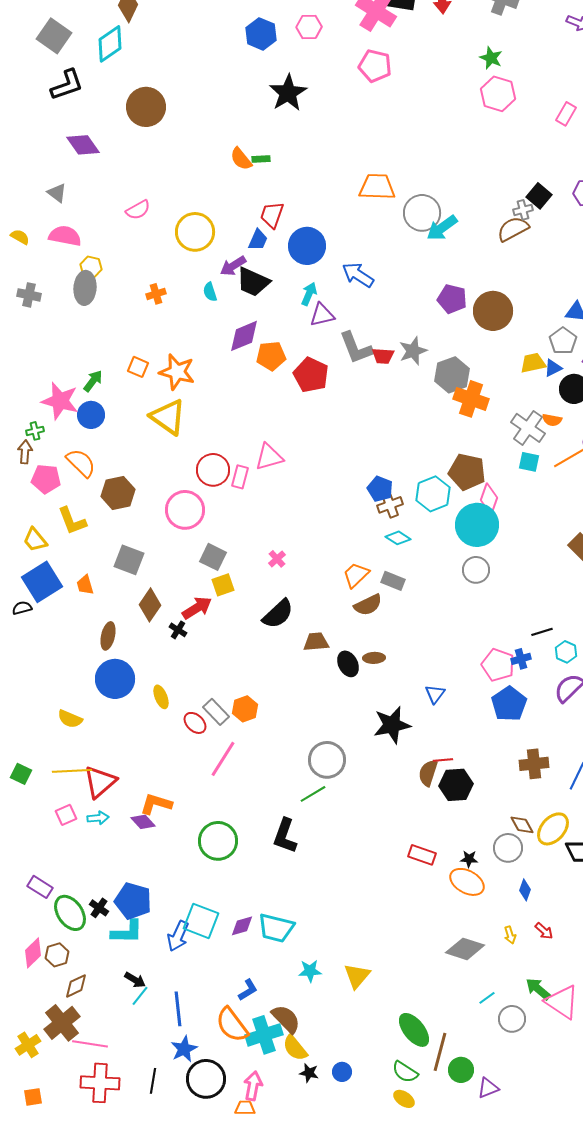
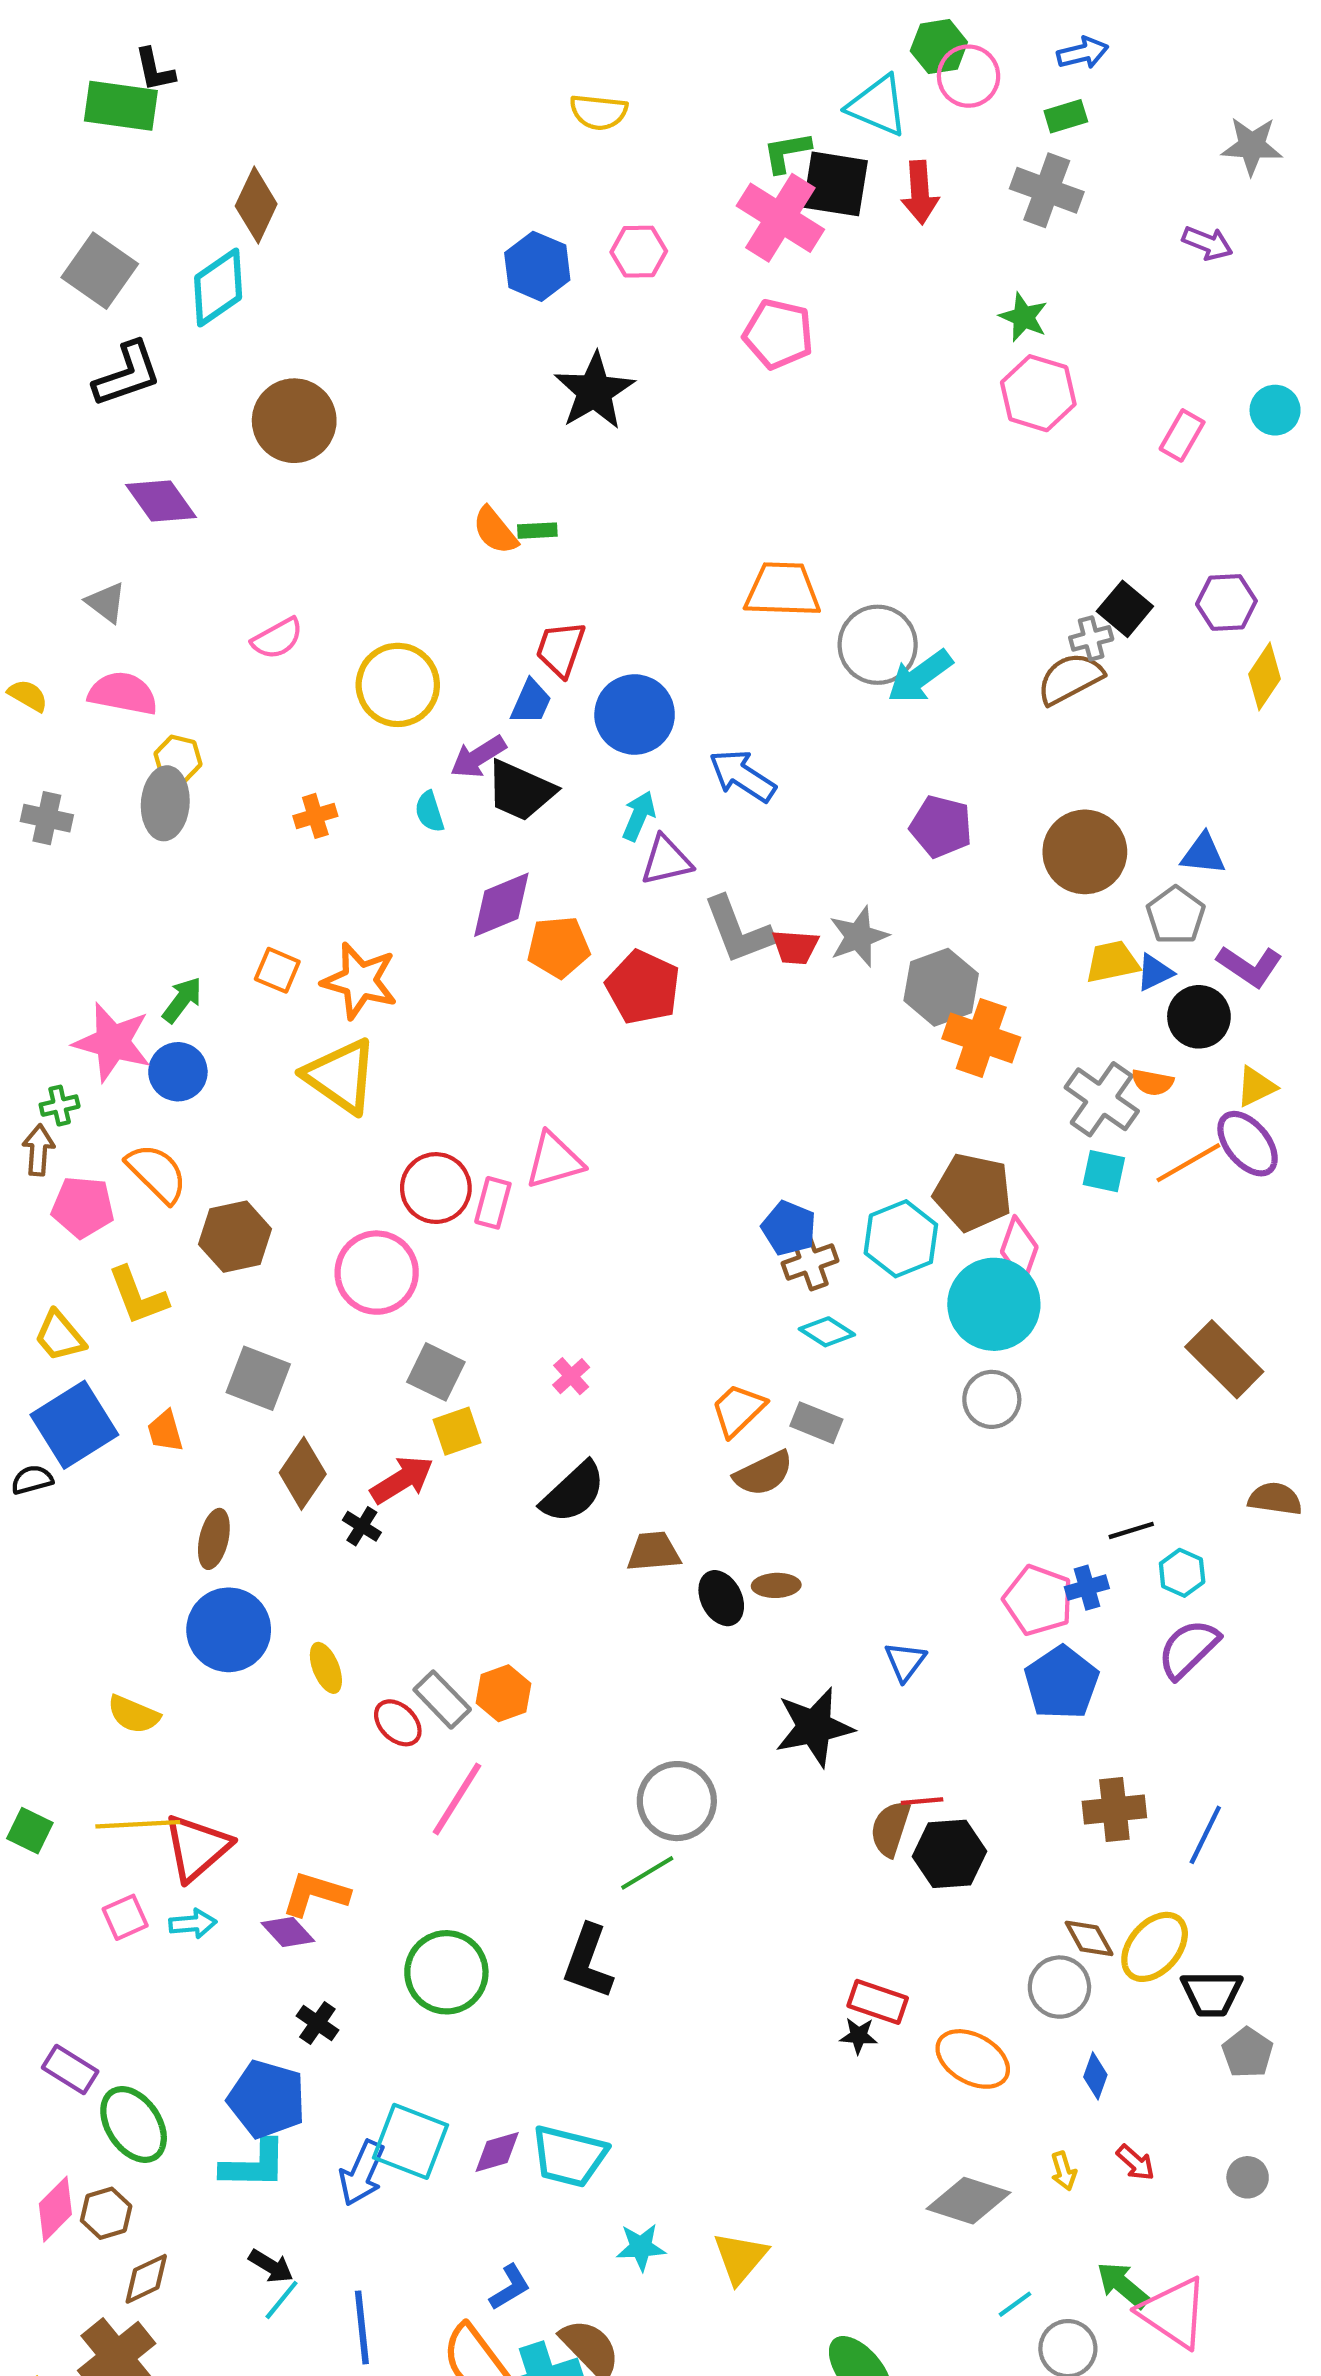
brown circle: (493, 311) -> (1085, 852), moved
black star: (469, 859) -> (859, 2036), moved
black cross: (99, 908) -> (317, 2023), moved

